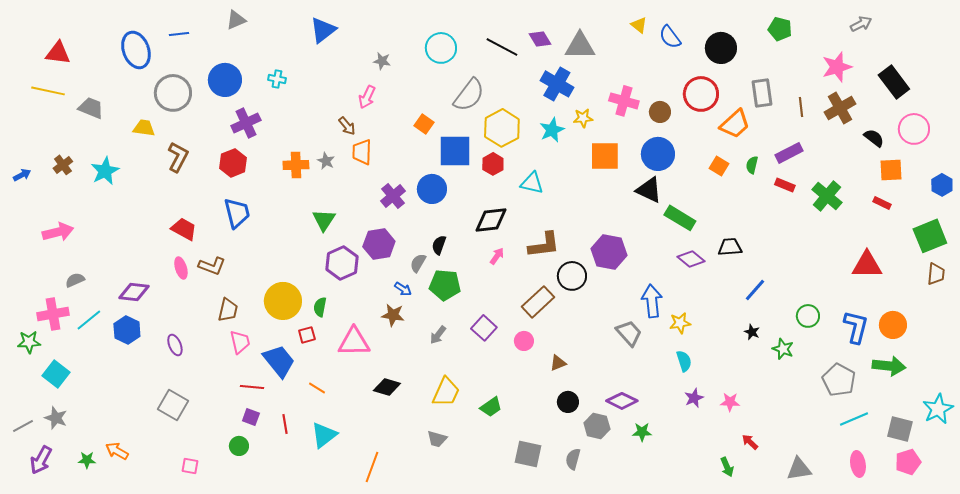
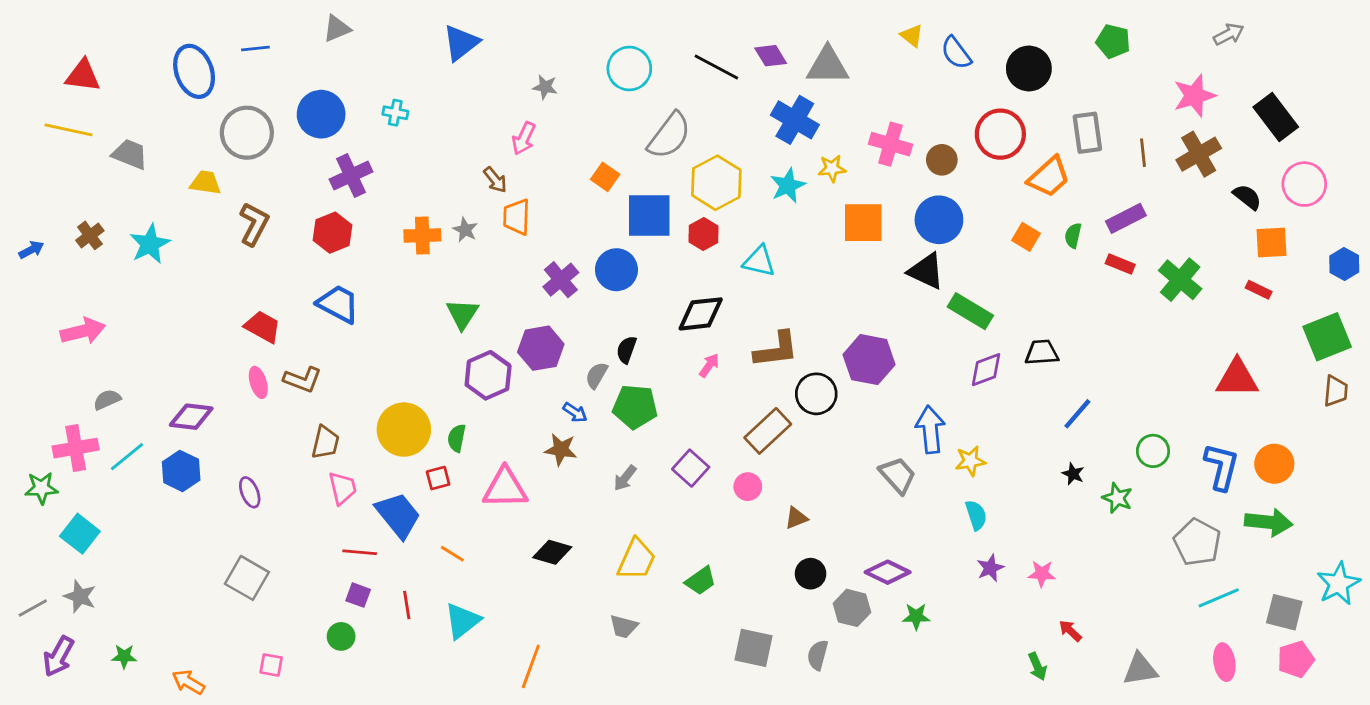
blue trapezoid: (237, 213) -> (338, 304), turned -48
purple diamond: (691, 259) -> (986, 370), turned -60
orange arrow: (117, 451) -> (188, 682), moved

